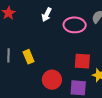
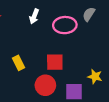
red square: (82, 61) -> (55, 62), moved

